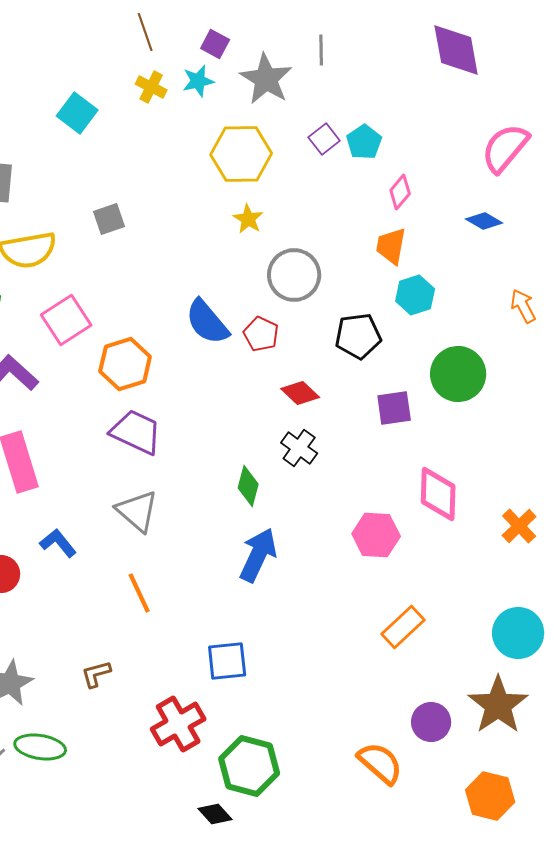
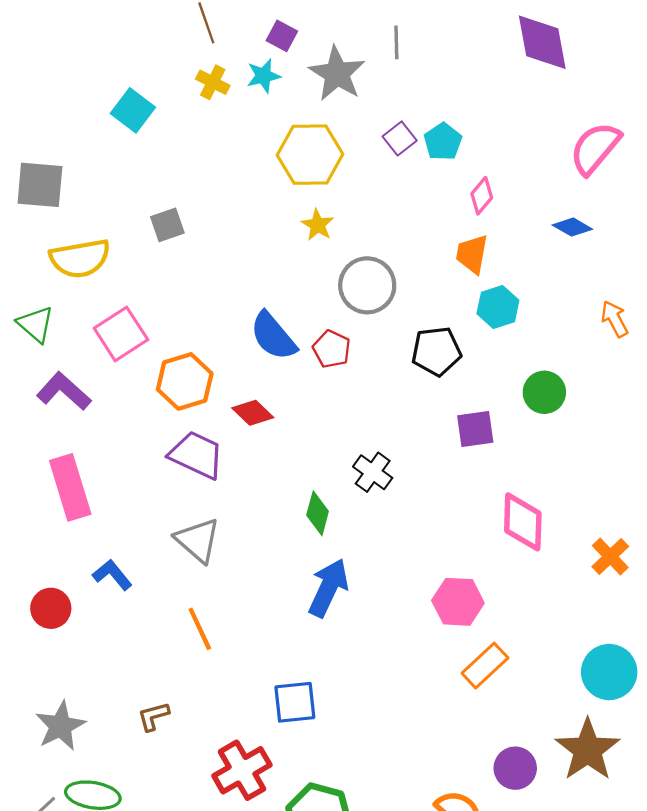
green circle: (458, 374) -> (544, 392), size x0.7
red diamond: (300, 393) -> (253, 413), moved
pink hexagon: (376, 535) -> (458, 602), moved

